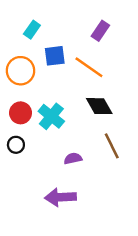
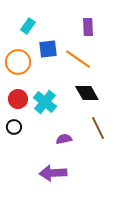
purple rectangle: (100, 31) -> (88, 27), turned -36

